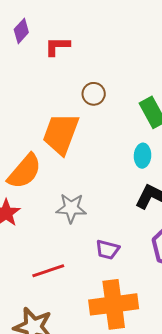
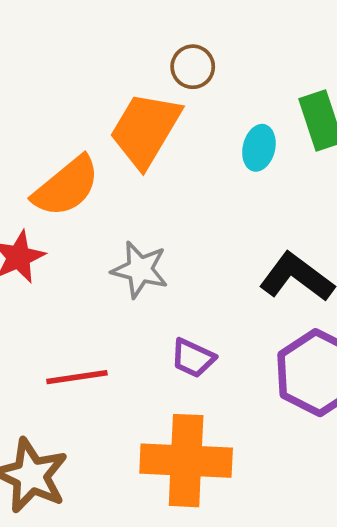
brown circle: (94, 94) -> (193, 67), moved
cyan ellipse: (143, 156) -> (259, 148), moved

